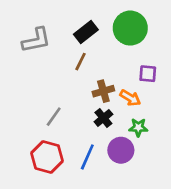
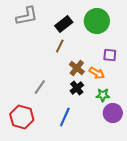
gray L-shape: (36, 40) -> (27, 16), moved
brown cross: (103, 91) -> (77, 68), turned -35
purple circle: (121, 150) -> (113, 113), moved
red hexagon: (47, 157) -> (22, 117), moved

